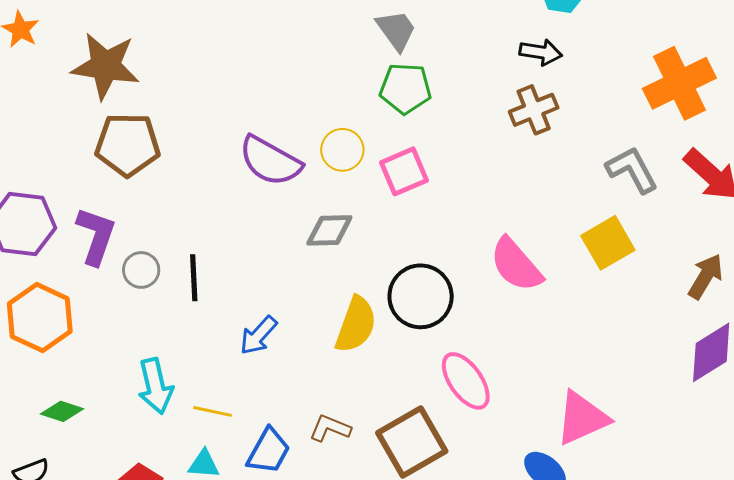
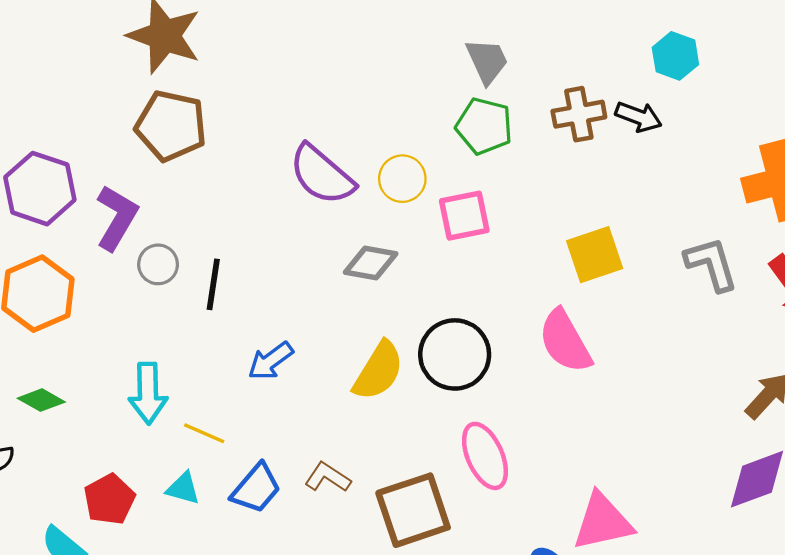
brown cross: (534, 110) -> (579, 114), moved
yellow square: (608, 243) -> (595, 255), moved

